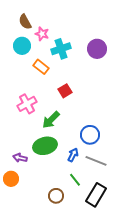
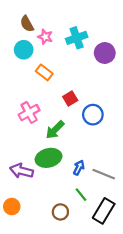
cyan cross: (61, 49) -> (77, 38), moved
blue circle: (90, 135) -> (93, 115), moved
purple arrow: (20, 158) -> (21, 171), size x1.5
orange circle: (11, 179) -> (12, 207), moved

